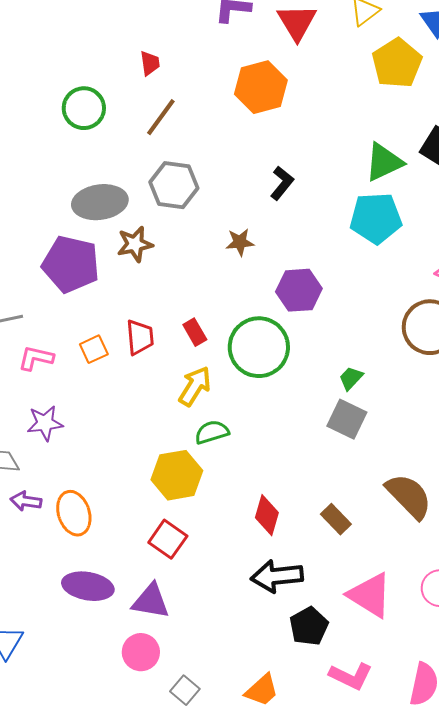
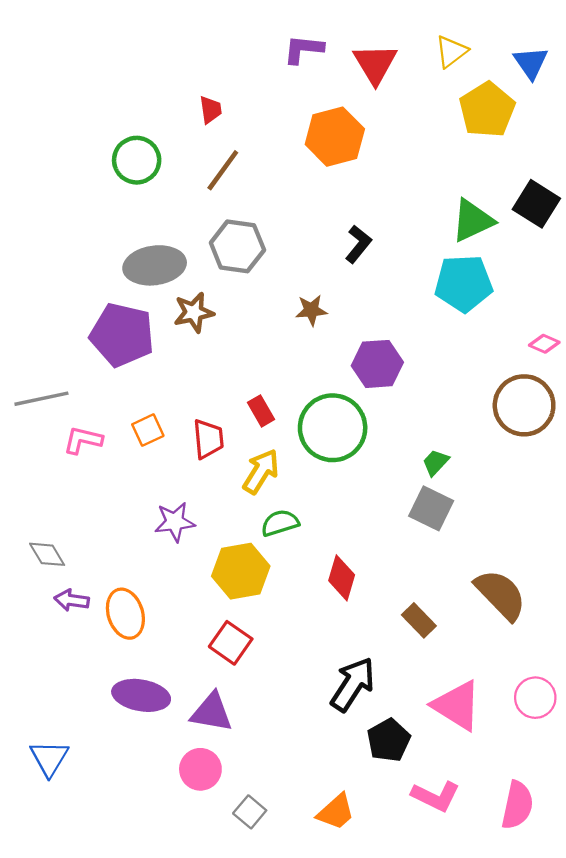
red trapezoid: (140, 337) -> (208, 439), moved
purple star: (45, 423) -> (175, 522), moved
red diamond: (267, 515) -> (342, 578), moved
black arrow: (277, 576) -> (353, 684), turned 129

